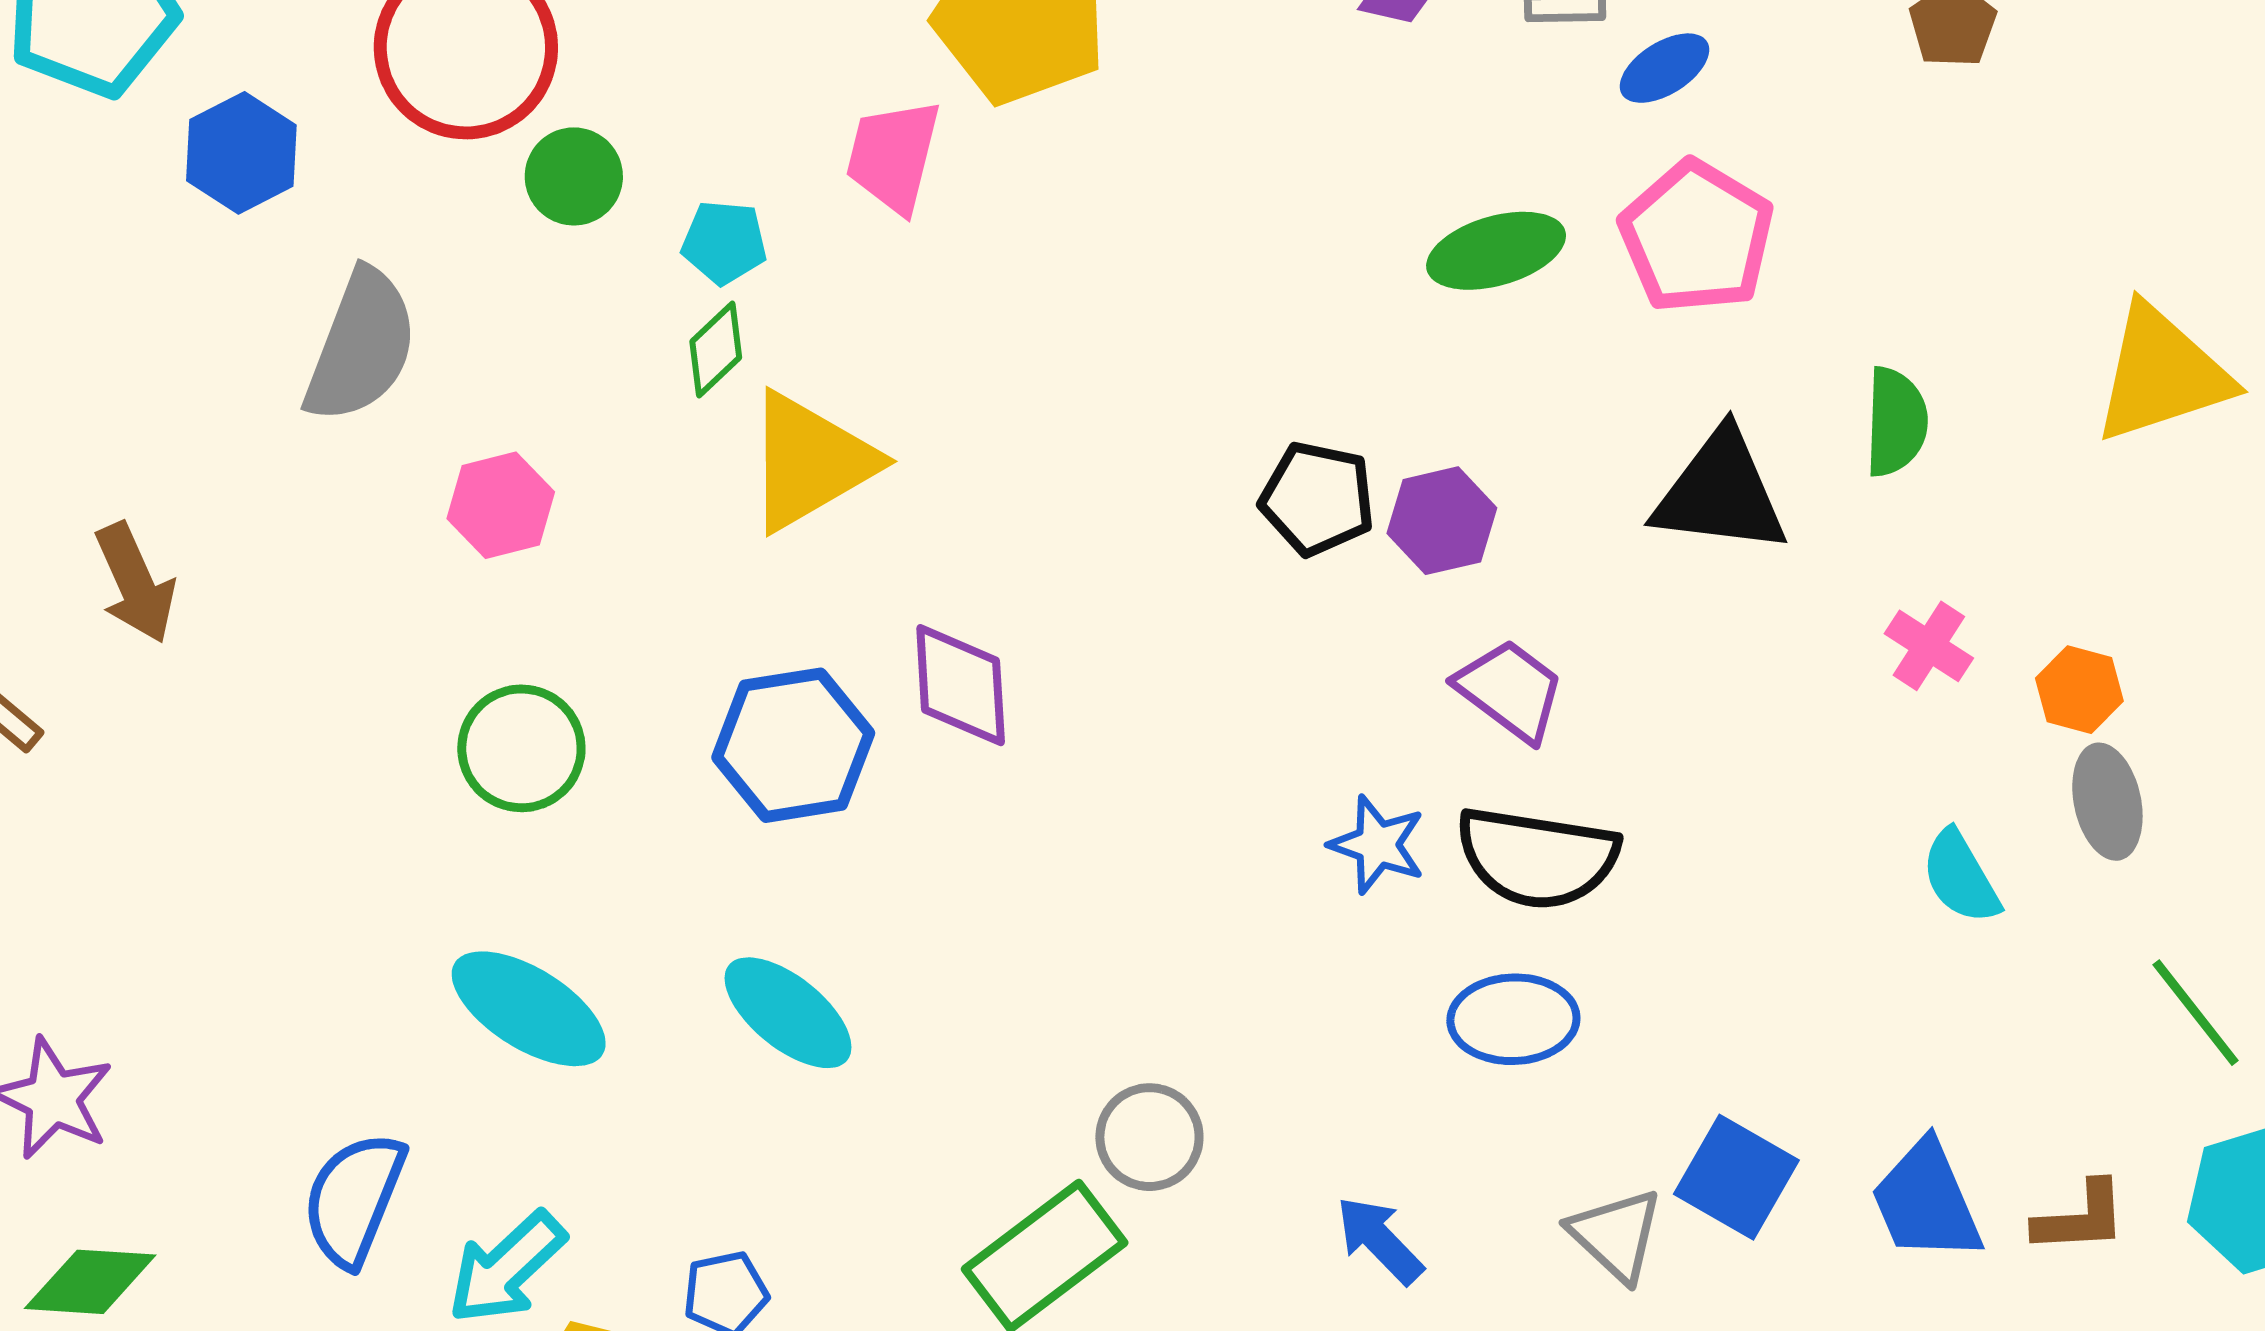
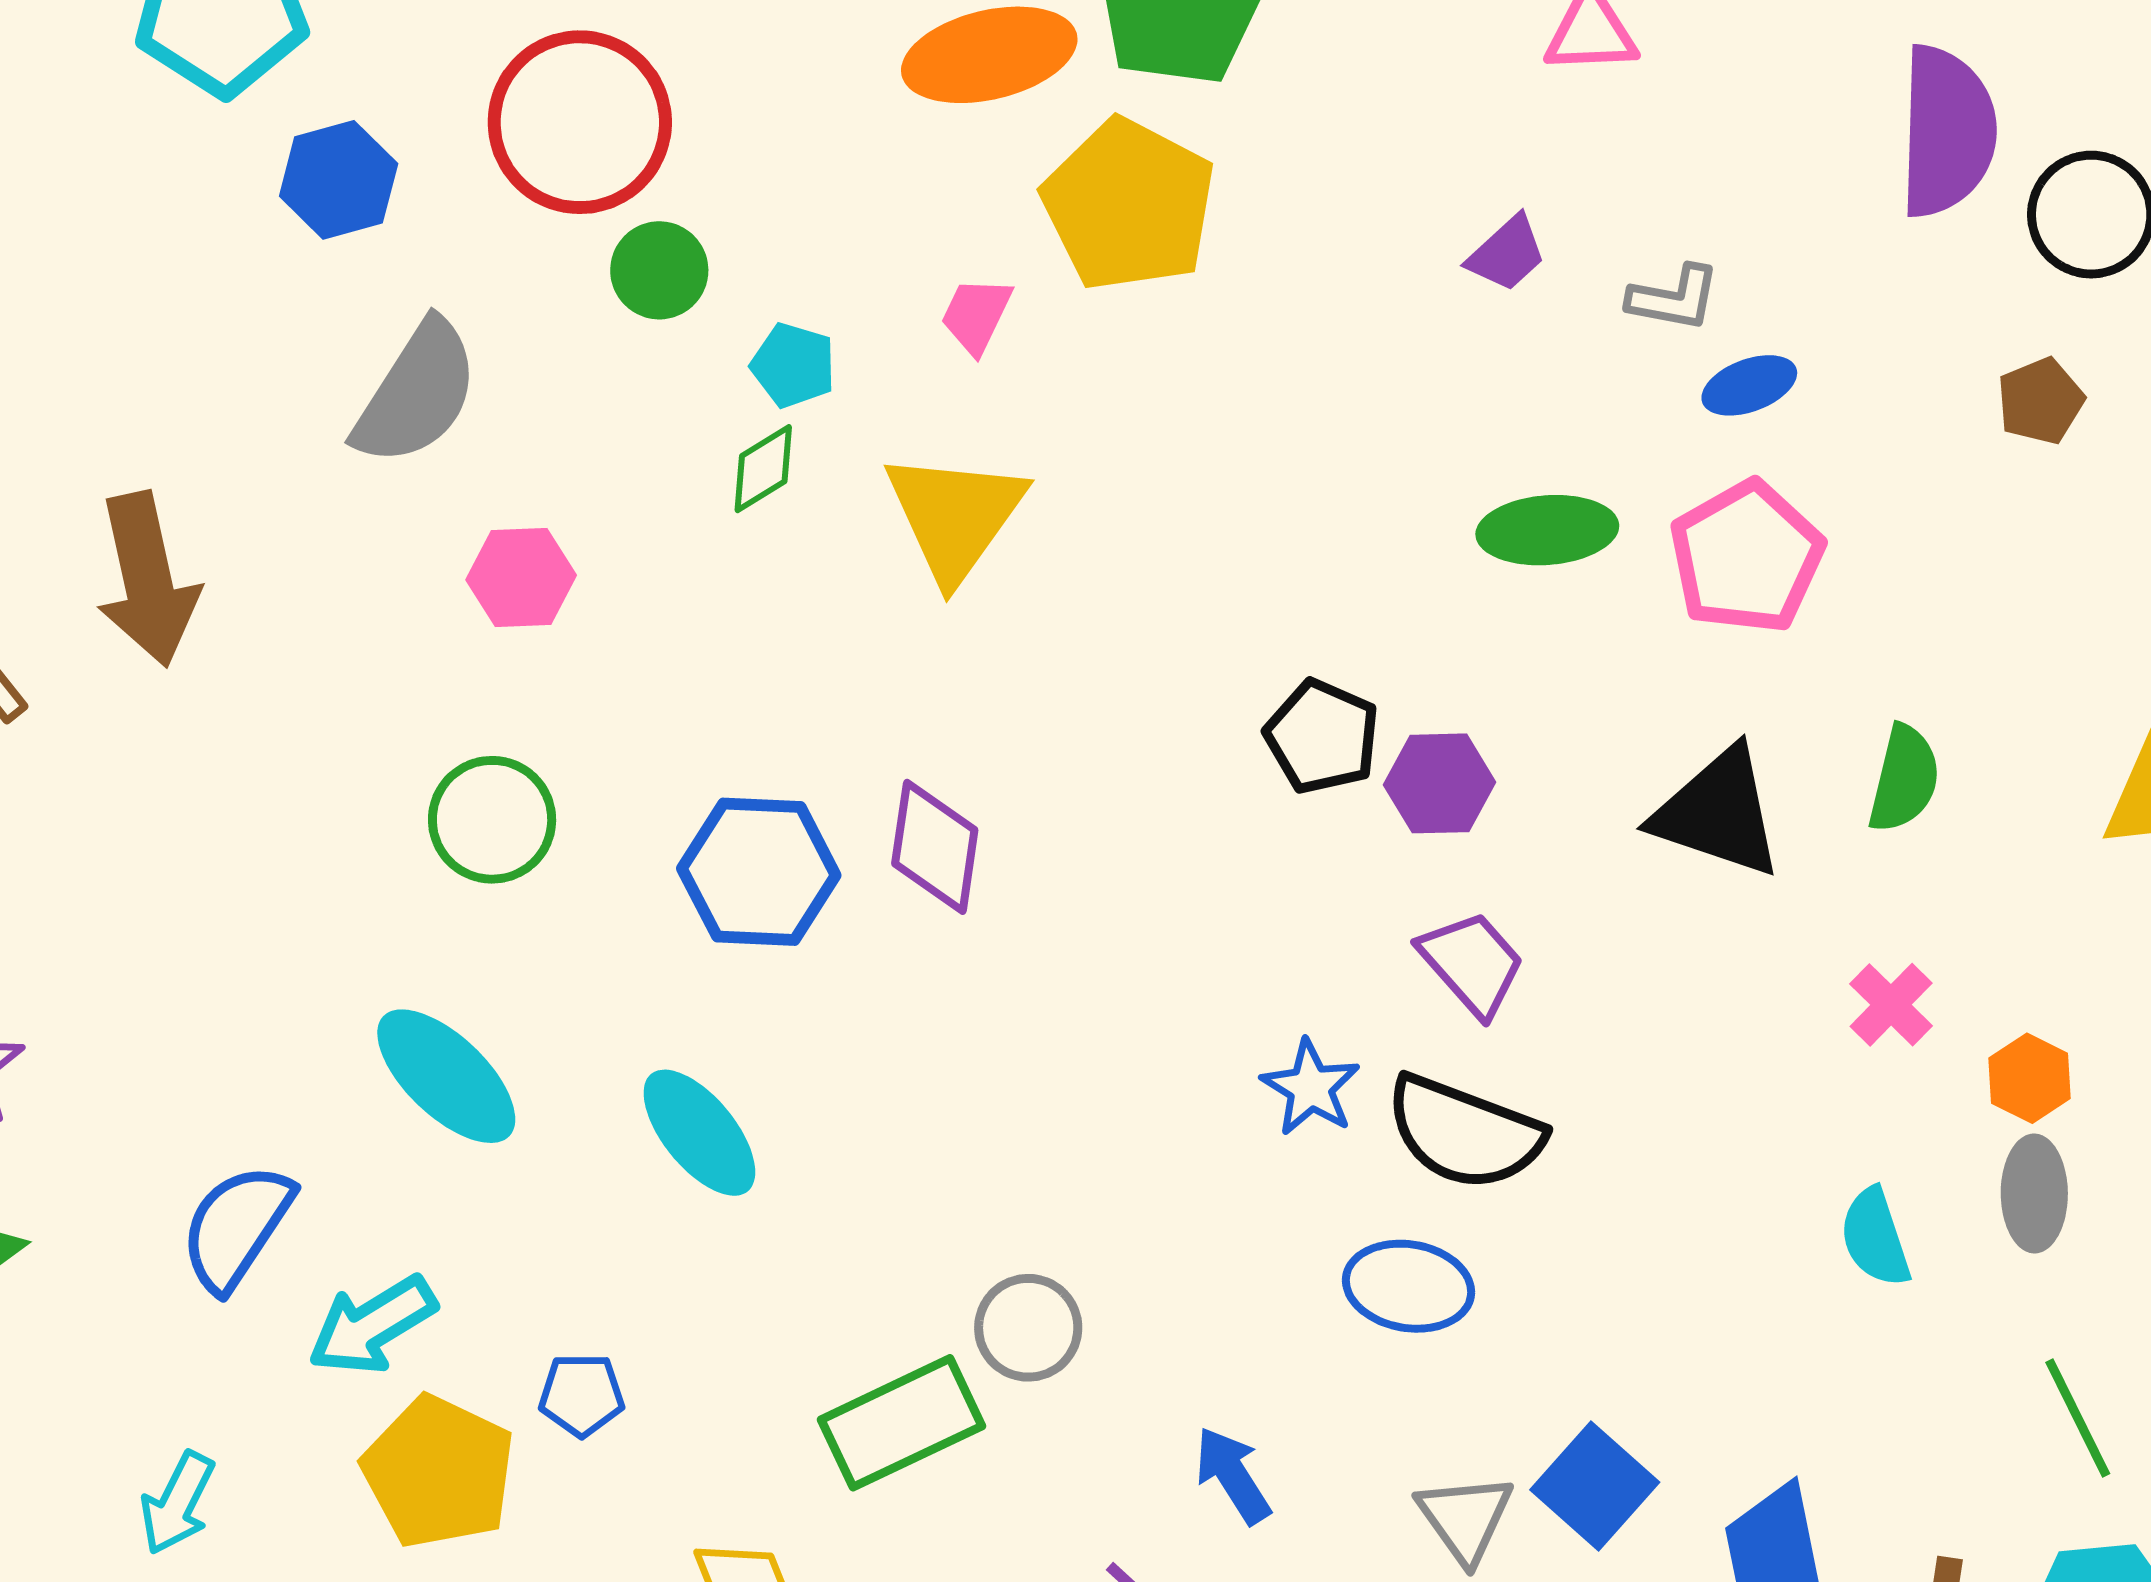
pink trapezoid: (893, 156) -> (976, 315), size x0.7
yellow triangle: (810, 462) -> (955, 516), moved, turned -36
brown arrow: (135, 583) -> (147, 580), size x1.4

